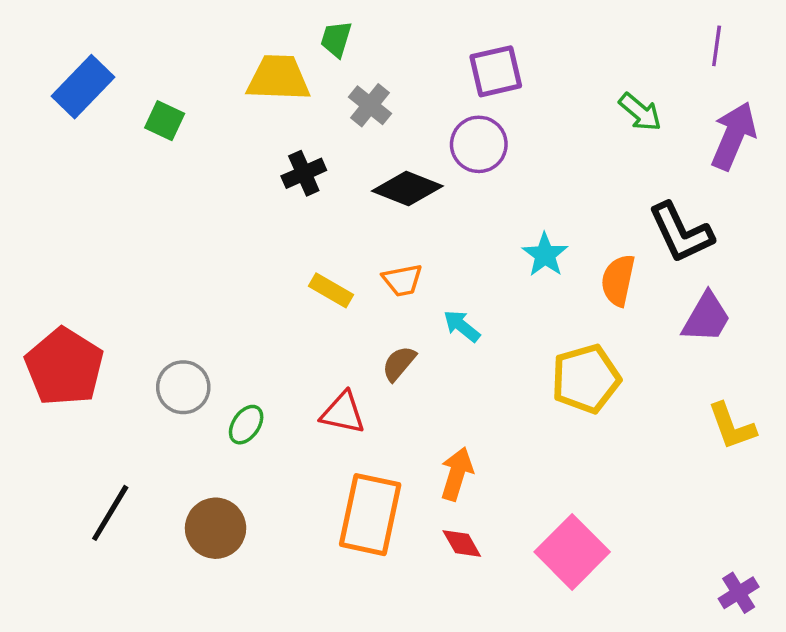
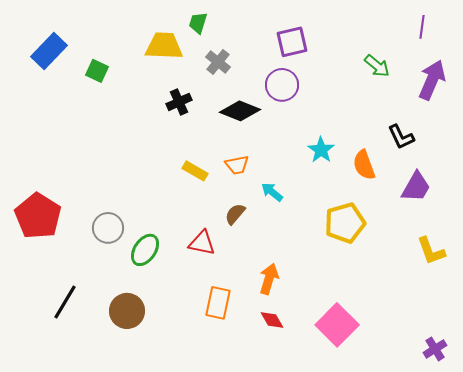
black L-shape: (681, 233) -> (401, 137), size x0.7
orange semicircle: (618, 280) -> (364, 165), turned -32
green ellipse: (246, 425) -> (145, 250), size x1.4
orange rectangle: (370, 515) -> (218, 303), size x0.7

